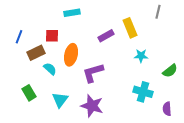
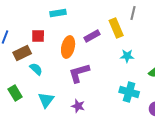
gray line: (158, 12) -> (133, 13), moved
orange ellipse: (71, 55) -> (68, 47), moved
purple star: (92, 106) -> (78, 106), size x0.6

